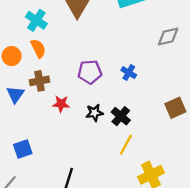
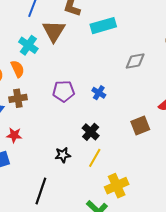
cyan cross: (36, 20) -> (28, 45), moved
red star: (61, 104) -> (14, 135), moved
black star: (94, 113) -> (63, 155), moved

